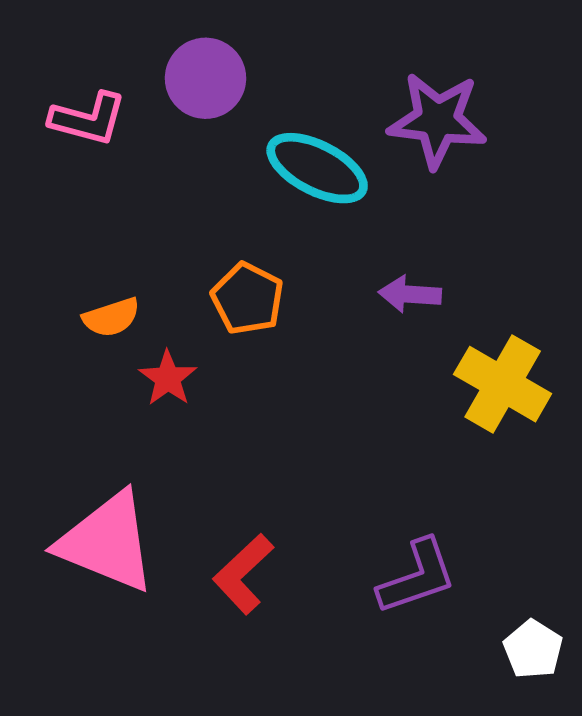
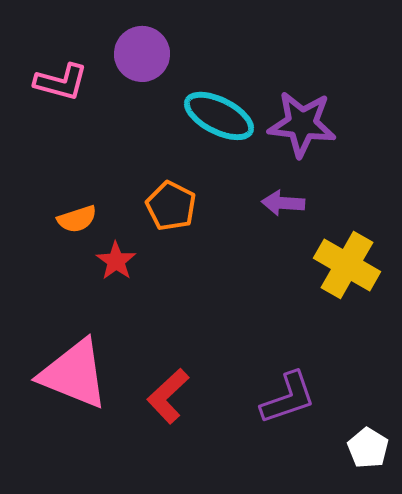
purple star: (437, 120) -> (302, 124), moved

